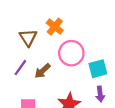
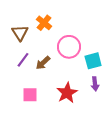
orange cross: (55, 27) -> (44, 23), moved
brown triangle: (28, 38) -> (20, 33), moved

